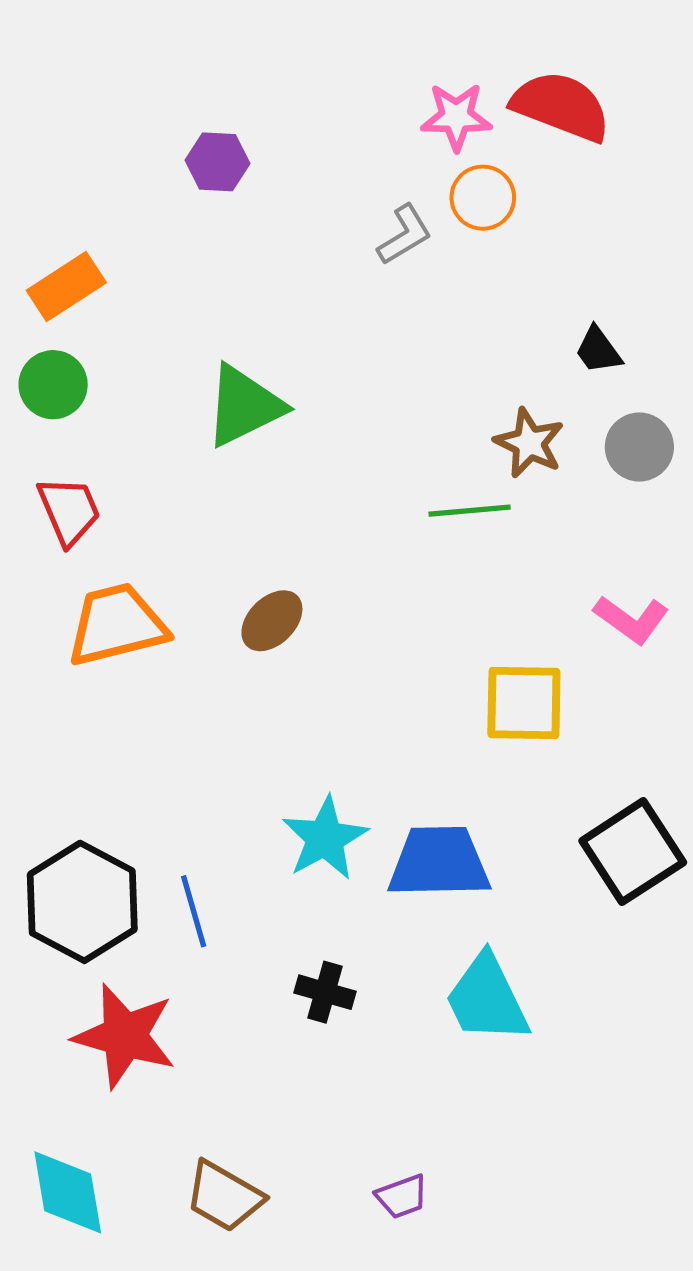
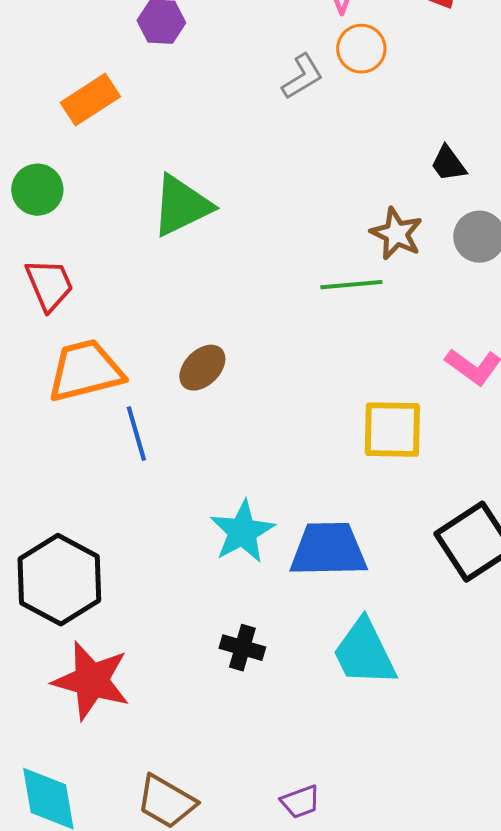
orange rectangle: (66, 286) -> (90, 100), moved
blue line: (194, 911) -> (136, 434), moved

